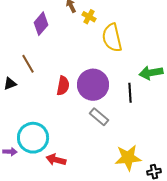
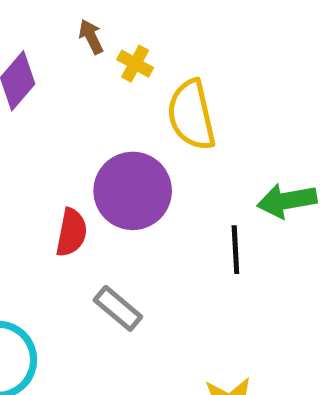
purple circle: (93, 85) -> (133, 191), moved
gray rectangle: (99, 117) -> (118, 308), moved

